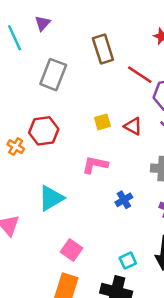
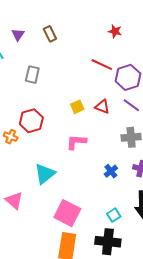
brown rectangle: (103, 49) -> (50, 34), moved, size x0.7
gray rectangle: (53, 75) -> (32, 75), size x0.7
blue cross: (124, 200) -> (111, 171), moved
pink square: (72, 250) -> (67, 213), size x1.5

